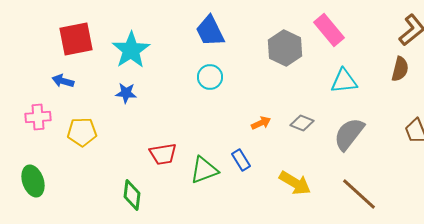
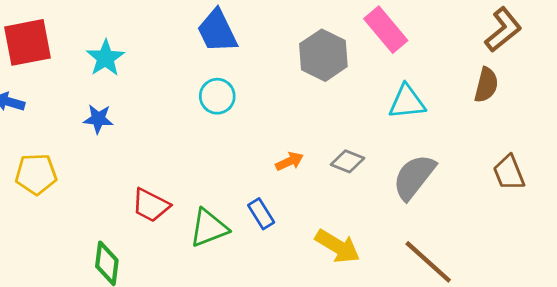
cyan star: (131, 50) -> (105, 58), size x0.7
red trapezoid: (163, 154) -> (151, 205), turned 36

